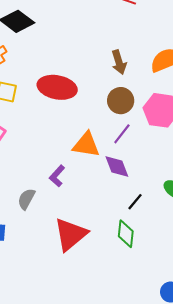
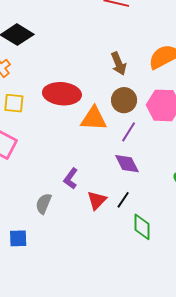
orange triangle: (86, 145) -> (94, 119), moved
black line: (135, 202) -> (123, 200), moved
red triangle: (71, 234) -> (97, 200), moved, size x0.6

